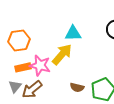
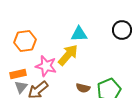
orange rectangle: (23, 67) -> (18, 74), moved

